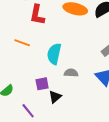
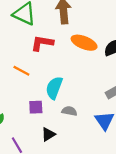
red L-shape: (37, 15) -> (42, 43), turned 80
purple square: (42, 84) -> (36, 107), moved

